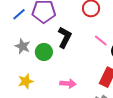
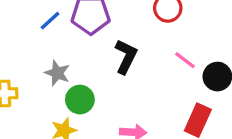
green circle: (44, 52) -> (80, 100), moved

